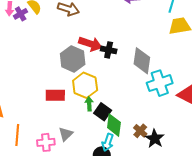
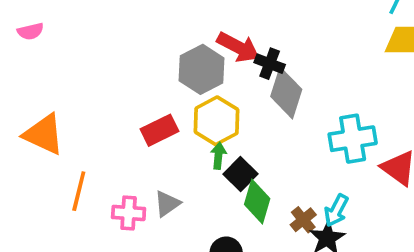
gray diamond: (142, 61) -> (286, 93), moved
red rectangle: (55, 95) -> (160, 130), turned -36
cyan arrow: (108, 142) -> (336, 210), moved

